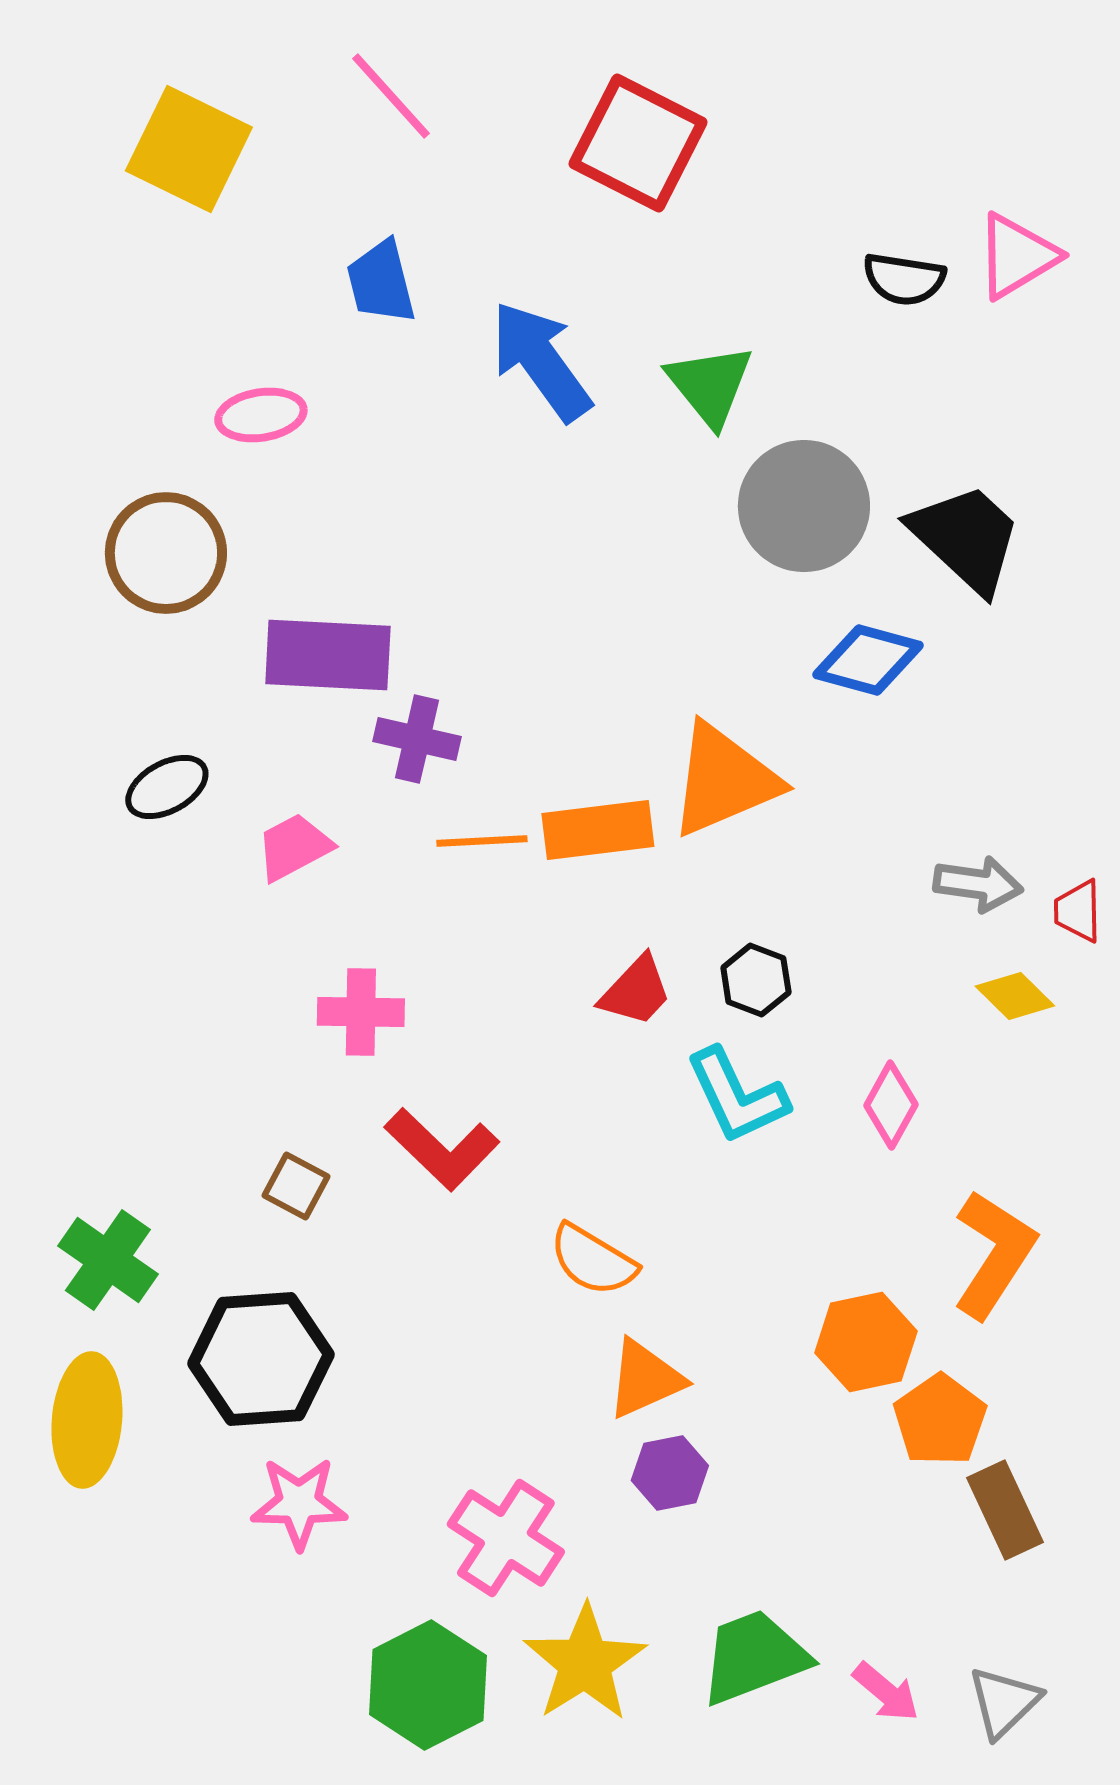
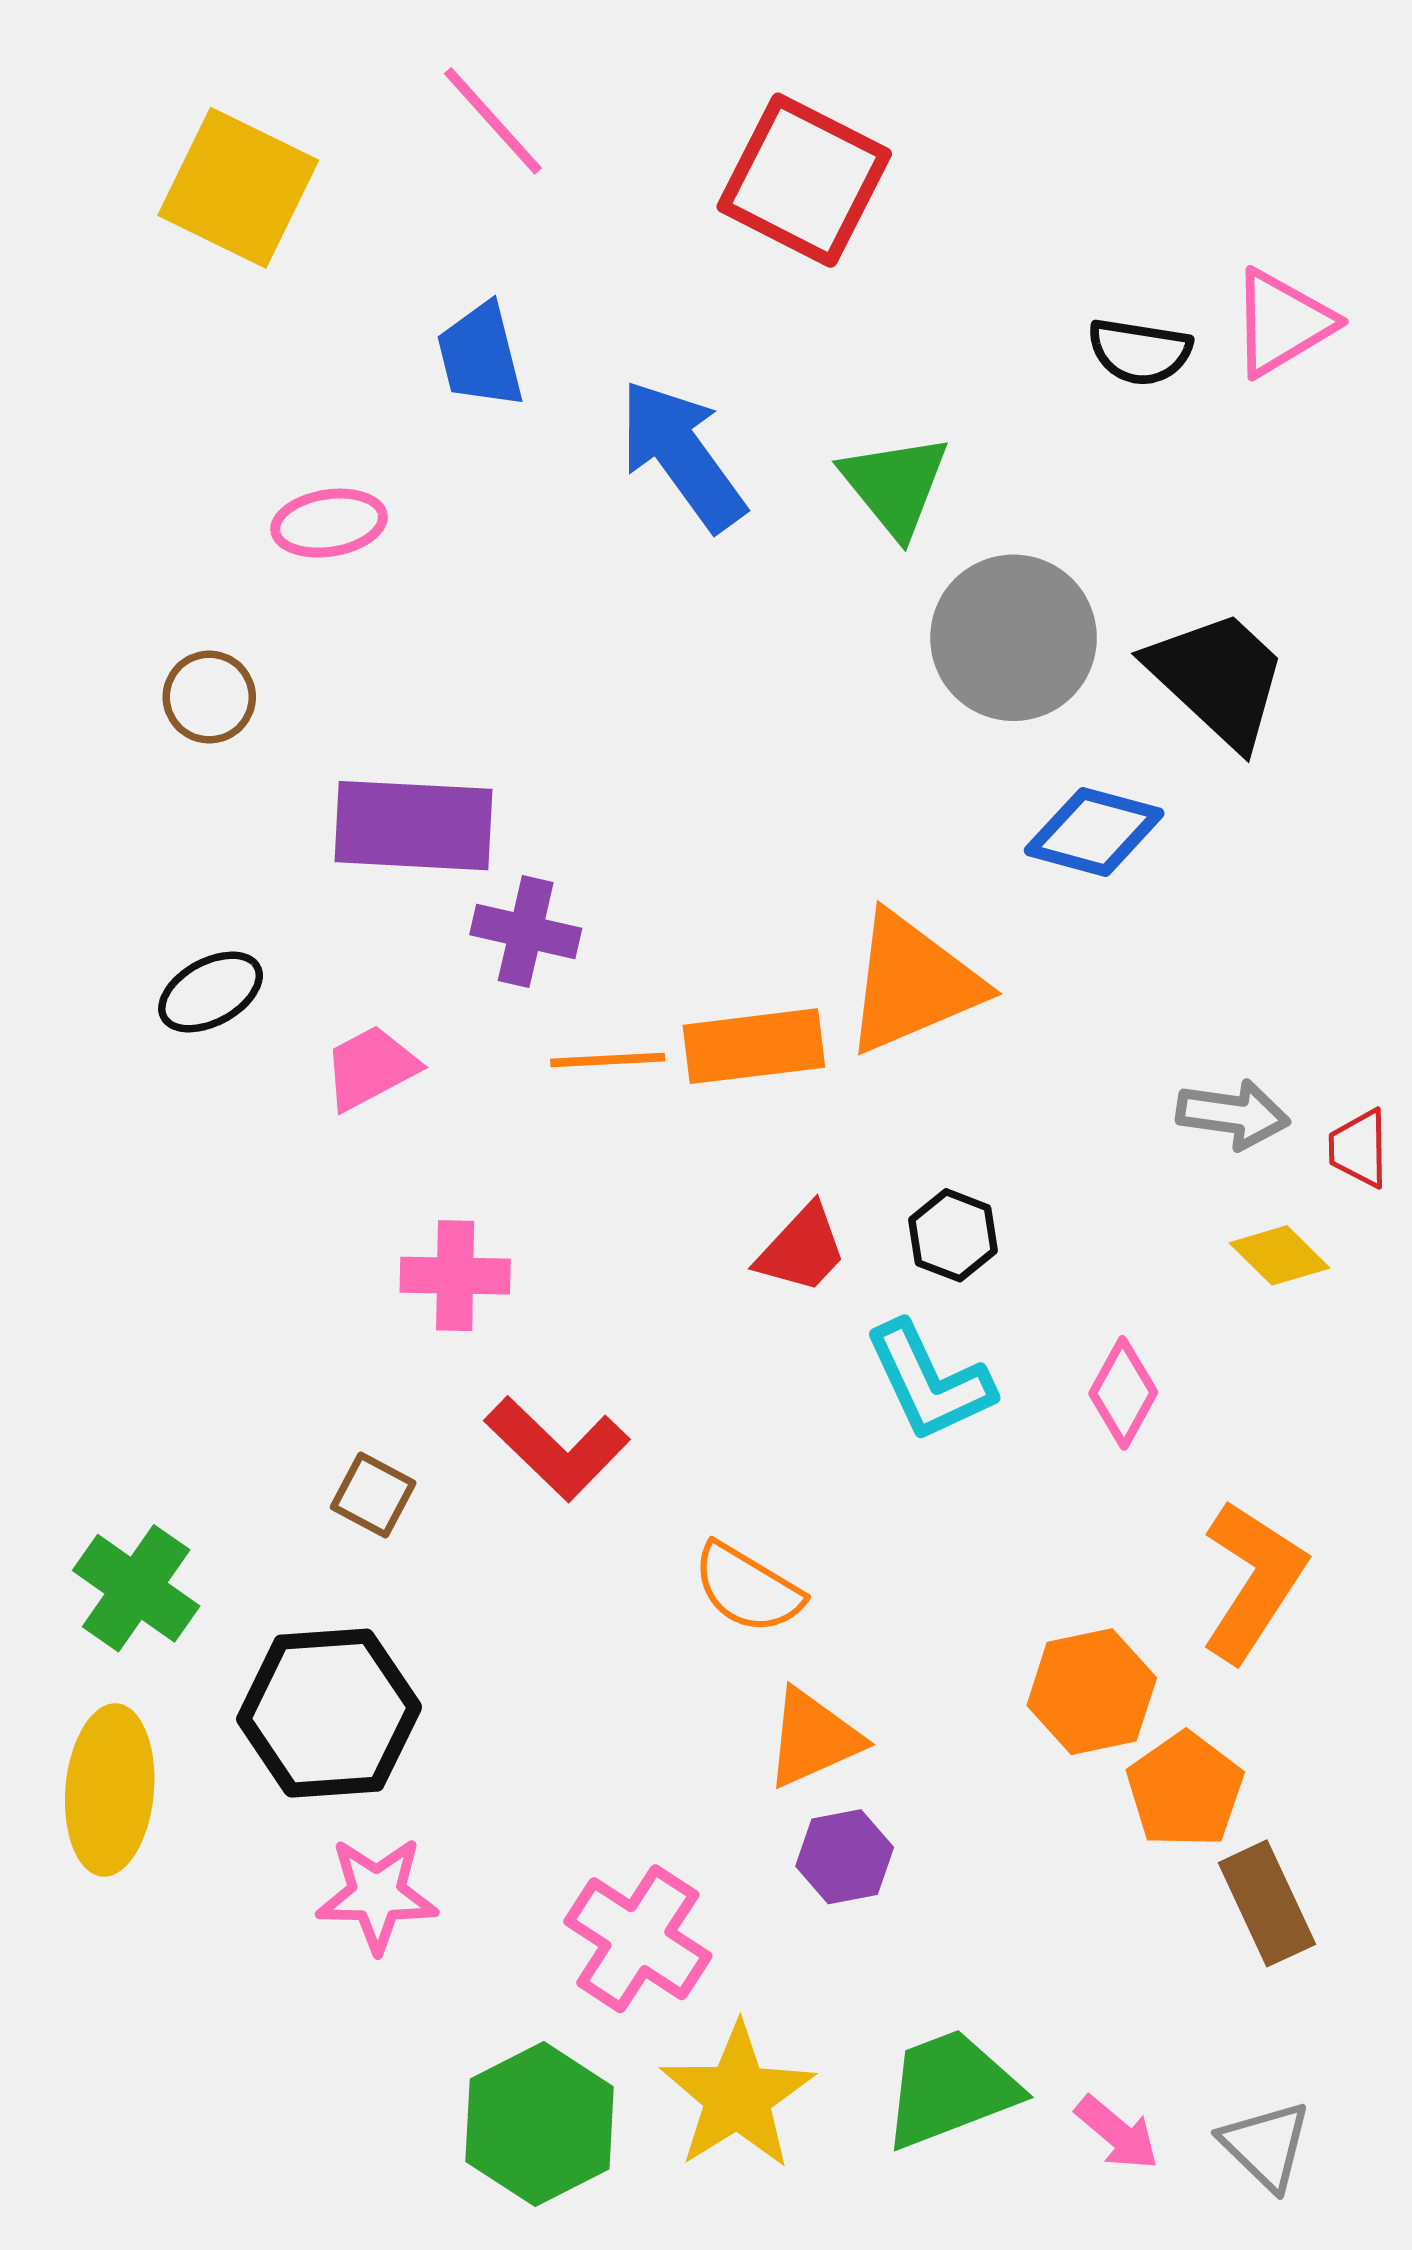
brown circle: (166, 553) -> (209, 697), size x0.6
gray triangle: (1004, 1702) -> (1266, 2145), turned -32

